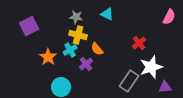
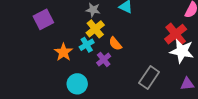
yellow cross: (78, 35) -> (95, 29), turned 36
red cross: (139, 43) -> (176, 34), moved, size x1.5
white star: (151, 67) -> (182, 51), moved, turned 30

